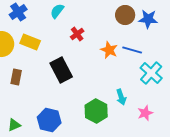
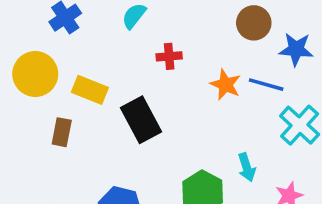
blue star: (148, 19) -> (296, 49), moved
red cross: (77, 34) -> (169, 56), turned 32
yellow rectangle: (30, 42) -> (90, 90), moved

